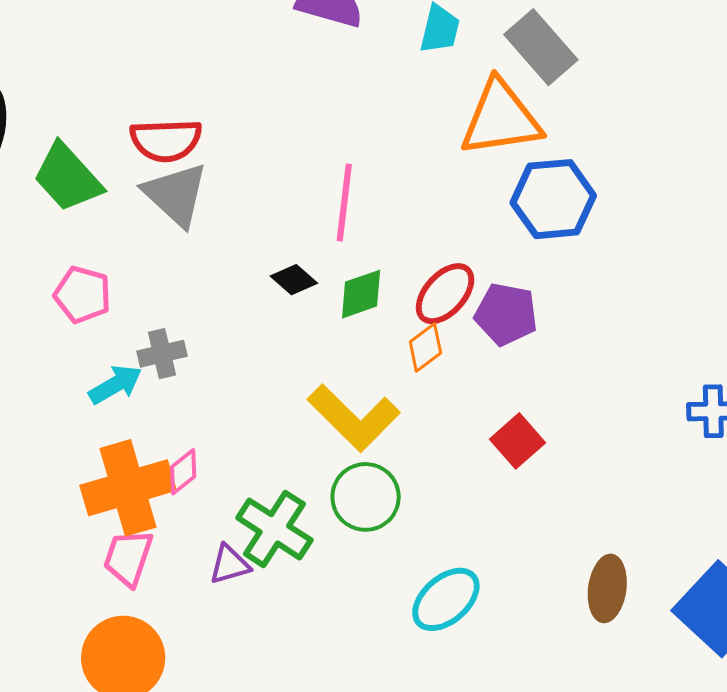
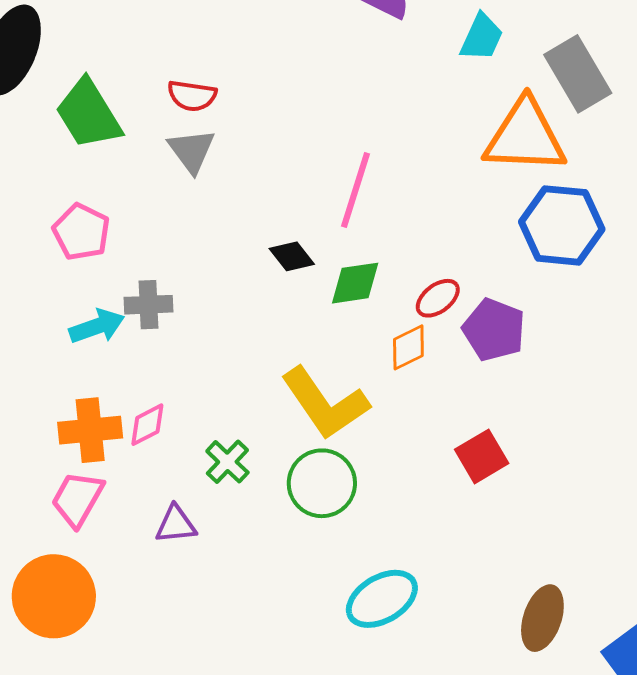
red semicircle: (166, 140) -> (192, 96), size x0.7
gray triangle: (176, 194) -> (192, 151), size x0.7
red ellipse: (445, 294) -> (438, 298), size x0.7
orange cross: (128, 488) -> (90, 430), size x0.7
green cross: (274, 529) -> (227, 462), moved, size x0.6

